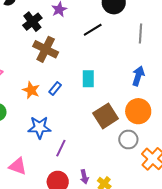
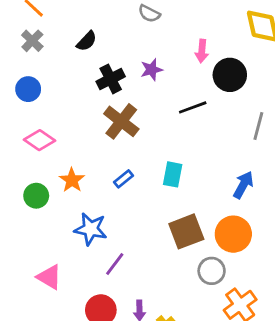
orange star: (31, 90) -> (72, 180), moved

